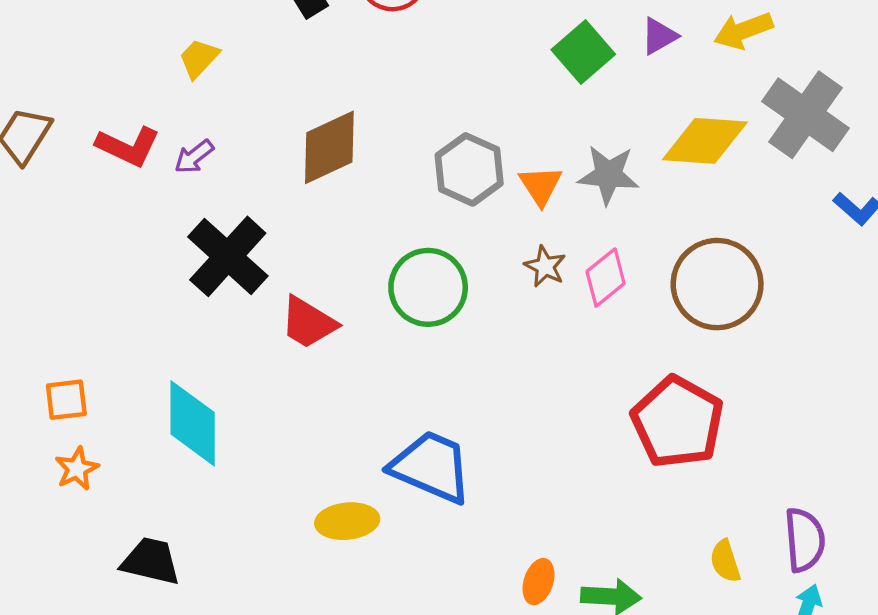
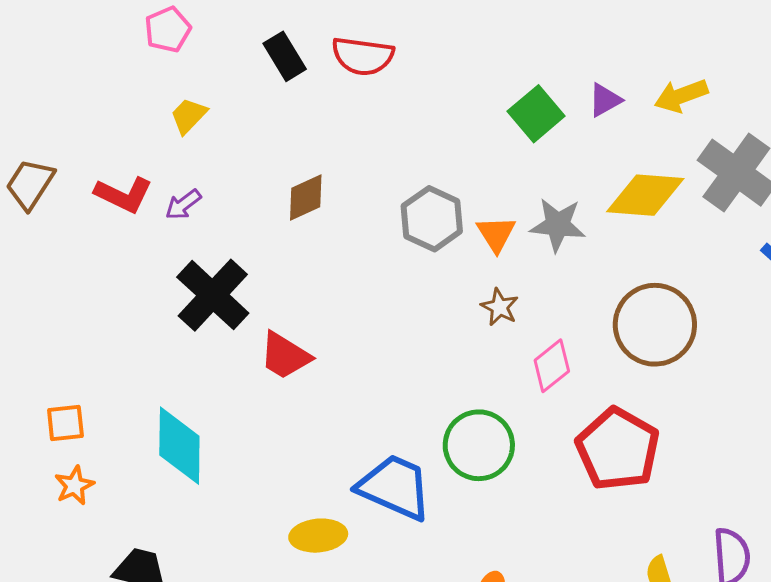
brown diamond: (329, 147) -> (306, 198), size x0.7
pink diamond: (606, 278) -> (552, 366), moved
green circle: (428, 287) -> (479, 445), moved

